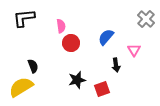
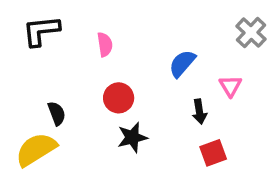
red circle: (71, 43) -> (119, 98), moved
red square: (102, 89) -> (213, 153), moved

